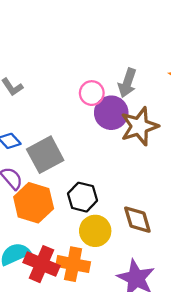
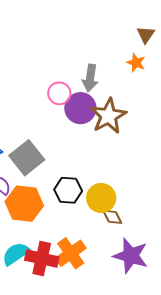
brown diamond: (137, 220) -> (112, 217), moved, size x0.7
yellow circle: (95, 231) -> (101, 198), moved
orange cross: (73, 264) -> (71, 253), turned -36

